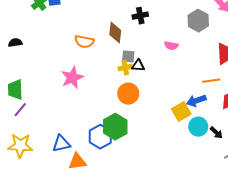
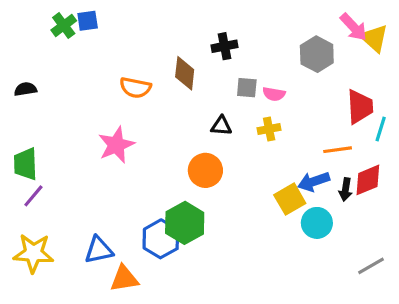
gray square: (128, 57) -> (247, 88), moved
yellow cross: (125, 68) -> (269, 129), moved
black arrow: (216, 133) -> (346, 189), moved, turned 56

